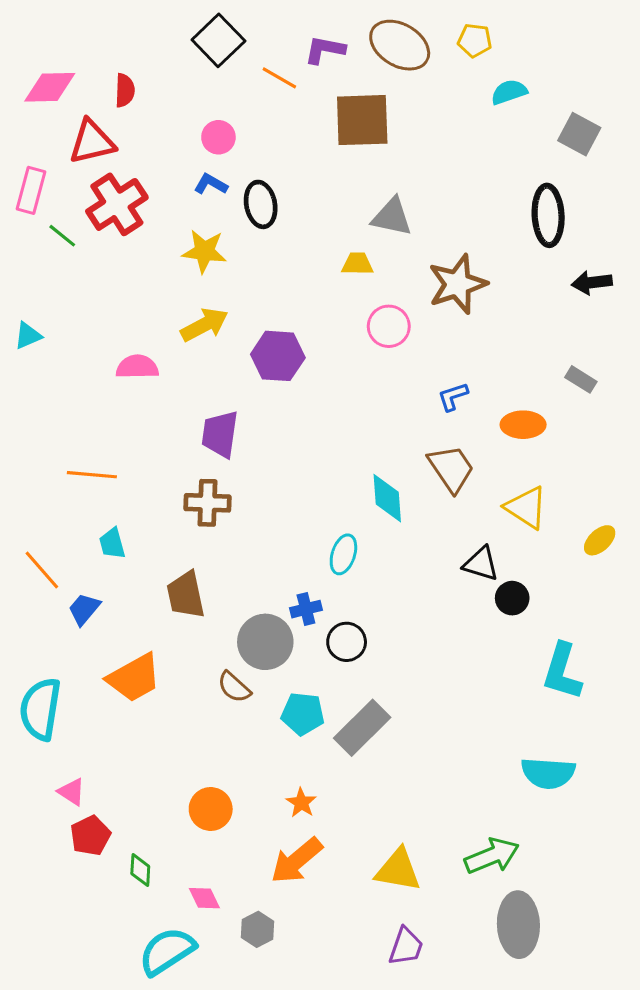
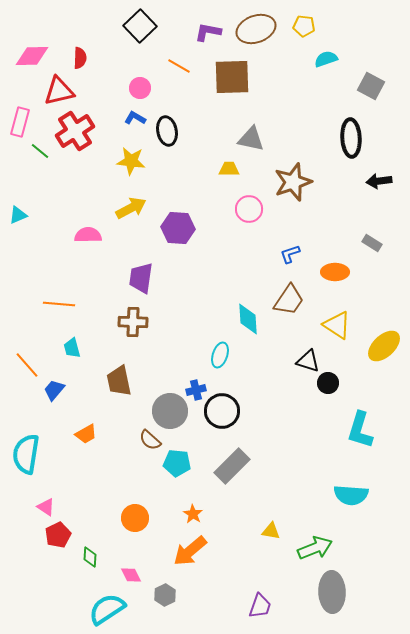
brown ellipse: (400, 45) -> (256, 29), turned -51
orange line: (279, 78) -> (179, 66), moved
brown trapezoid: (451, 468) -> (289, 300), turned 68
yellow ellipse: (600, 540) -> (384, 346), size x1.6
black circle: (347, 642) -> (222, 411), size x1.4
orange trapezoid: (134, 678) -> (86, 434), size x0.6
cyan pentagon: (303, 714) -> (177, 463), moved
yellow triangle: (398, 870) -> (271, 531), moved, size x0.6

